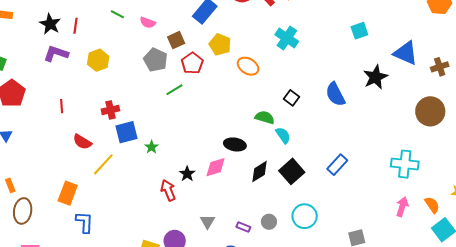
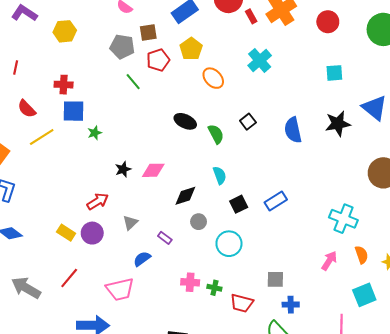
gray pentagon: (155, 60) -> (122, 47), turned -30
green line: (174, 90) -> (133, 82), turned 66
green semicircle: (265, 117) -> (216, 134), turned 30
cyan semicircle: (283, 135) -> (220, 175), moved
black ellipse: (235, 144) -> (185, 121), moved
black square: (292, 171) -> (239, 204), moved, size x0.7
black diamond: (260, 172) -> (185, 196), moved
red arrow: (168, 190) -> (98, 201), moved, turned 65
orange semicircle: (432, 205) -> (361, 255), moved
gray circle: (269, 222) -> (199, 222), moved

